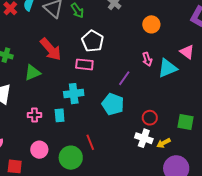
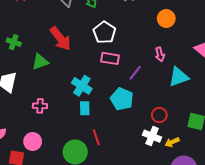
pink rectangle: (84, 64) -> (110, 58), moved
cyan triangle: (167, 68) -> (179, 77), moved
cyan cross: (74, 94) -> (82, 86), turned 36
cyan rectangle: (60, 115) -> (85, 108), moved
pink circle: (39, 150) -> (33, 141), moved

